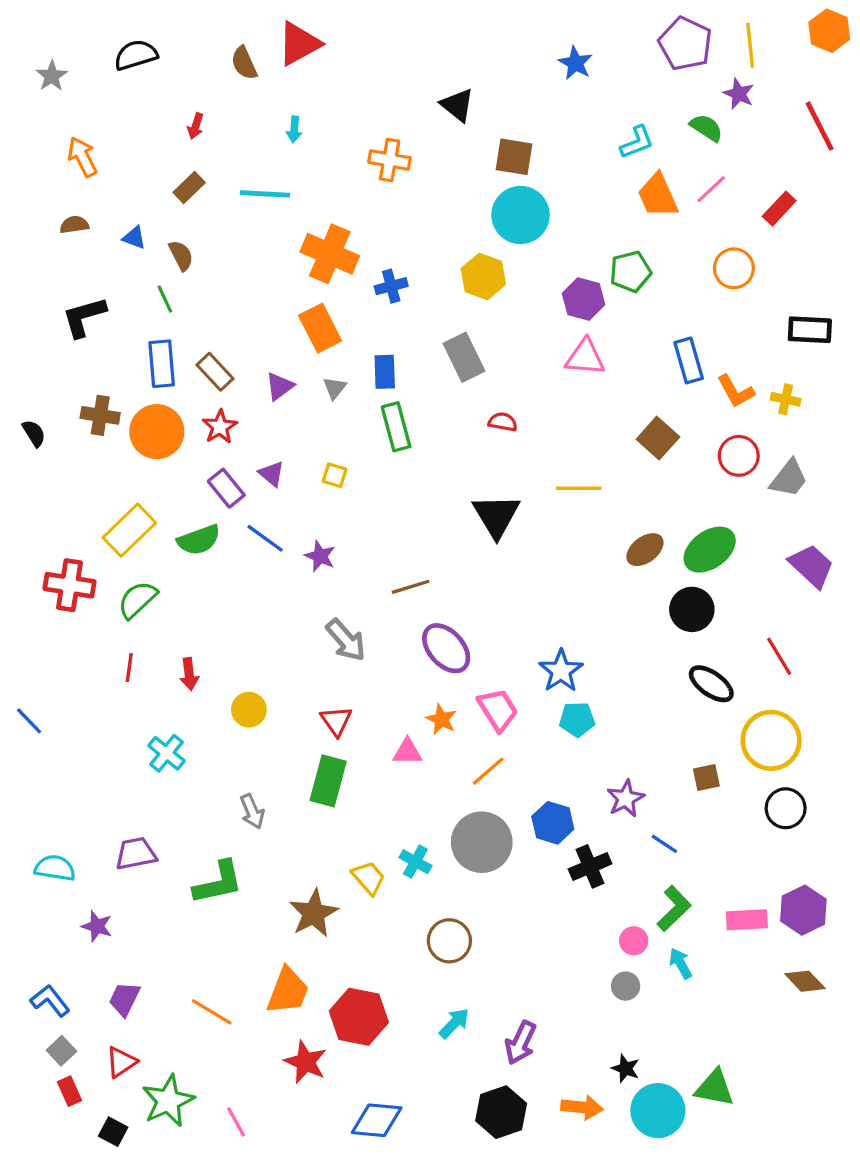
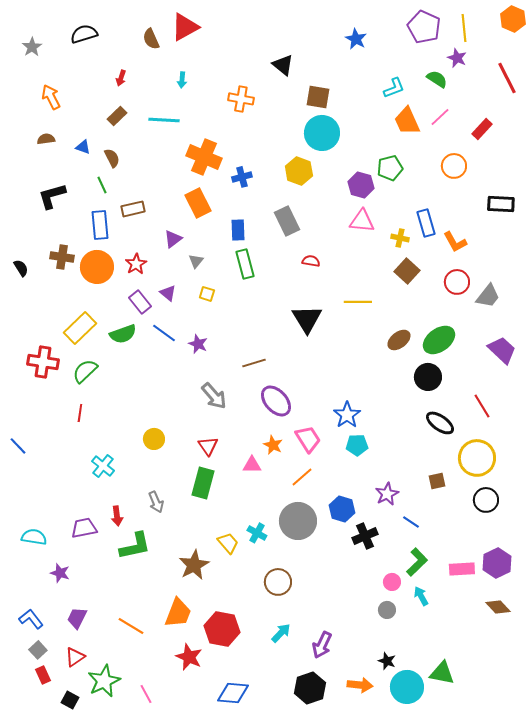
brown rectangle: (215, 372) -> (133, 209), moved, turned -60
gray triangle: (335, 388) -> (196, 261), moved
yellow cross: (786, 399) -> (400, 238), moved
red arrow: (189, 674) -> (117, 516), moved

